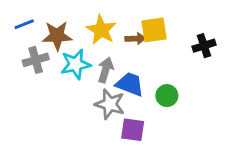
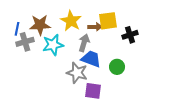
blue line: (24, 24) -> (17, 29), moved, turned -56
black cross: (204, 46) -> (130, 35), moved
gray arrow: (106, 70) -> (84, 43), moved

